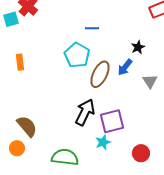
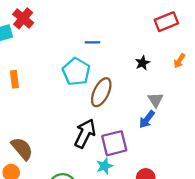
blue arrow: (125, 67) -> (147, 119), moved

